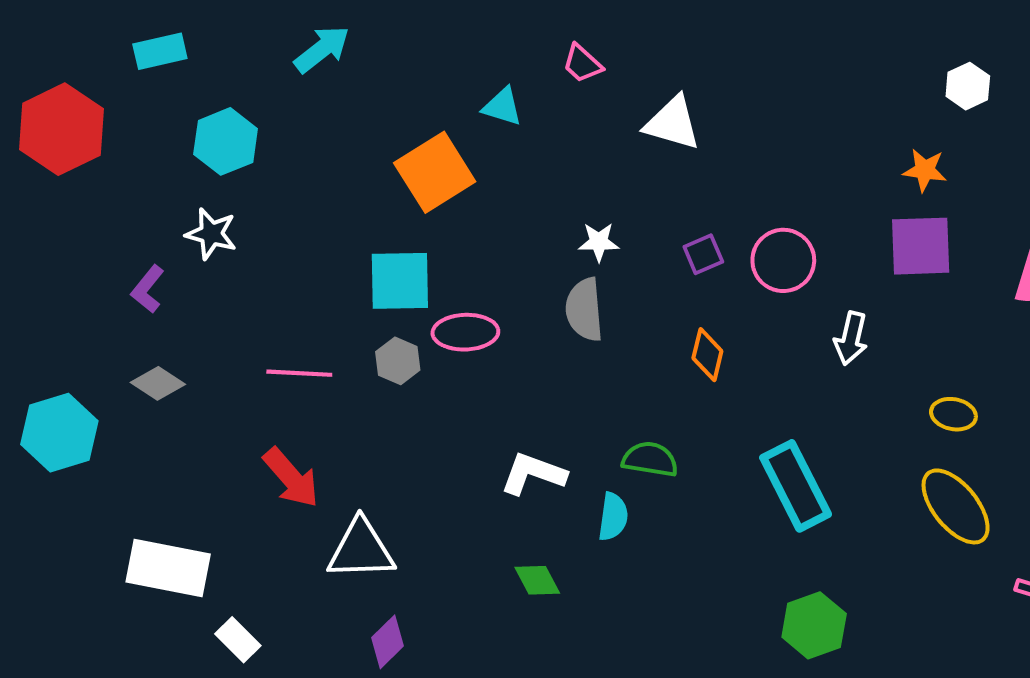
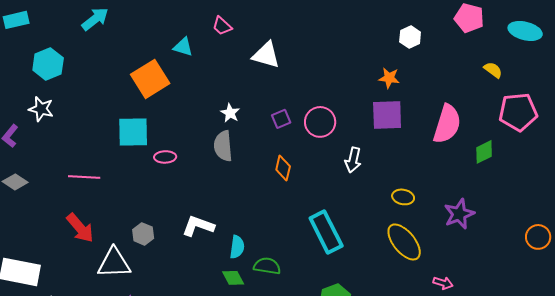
white star: (599, 242) -> (230, 113), turned 30
pink ellipse: (465, 332) -> (165, 157), size x0.7
gray hexagon: (398, 361) -> (143, 234), moved
green semicircle: (650, 459) -> (267, 266), moved
green diamond: (537, 580) -> (233, 278), moved

